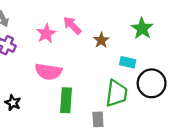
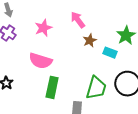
pink arrow: (72, 25) -> (78, 20), moved
cyan rectangle: (128, 62) -> (110, 53), moved

